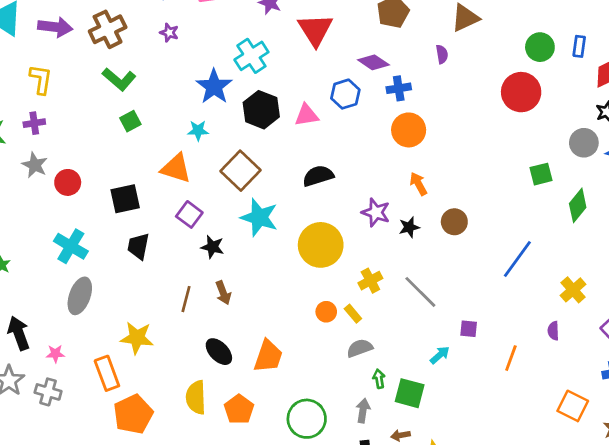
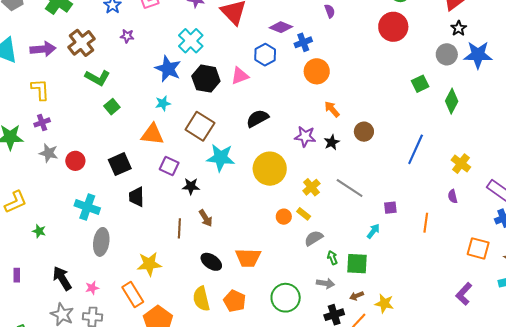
orange trapezoid: (268, 356) -> (248, 258), turned 84
gray arrow: (363, 411) -> (325, 283), turned 102

